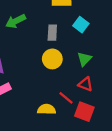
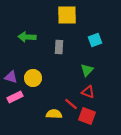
green arrow: (16, 21) -> (27, 37), turned 30
cyan square: (81, 25) -> (95, 40), moved, turned 32
yellow circle: (52, 59) -> (33, 78), moved

